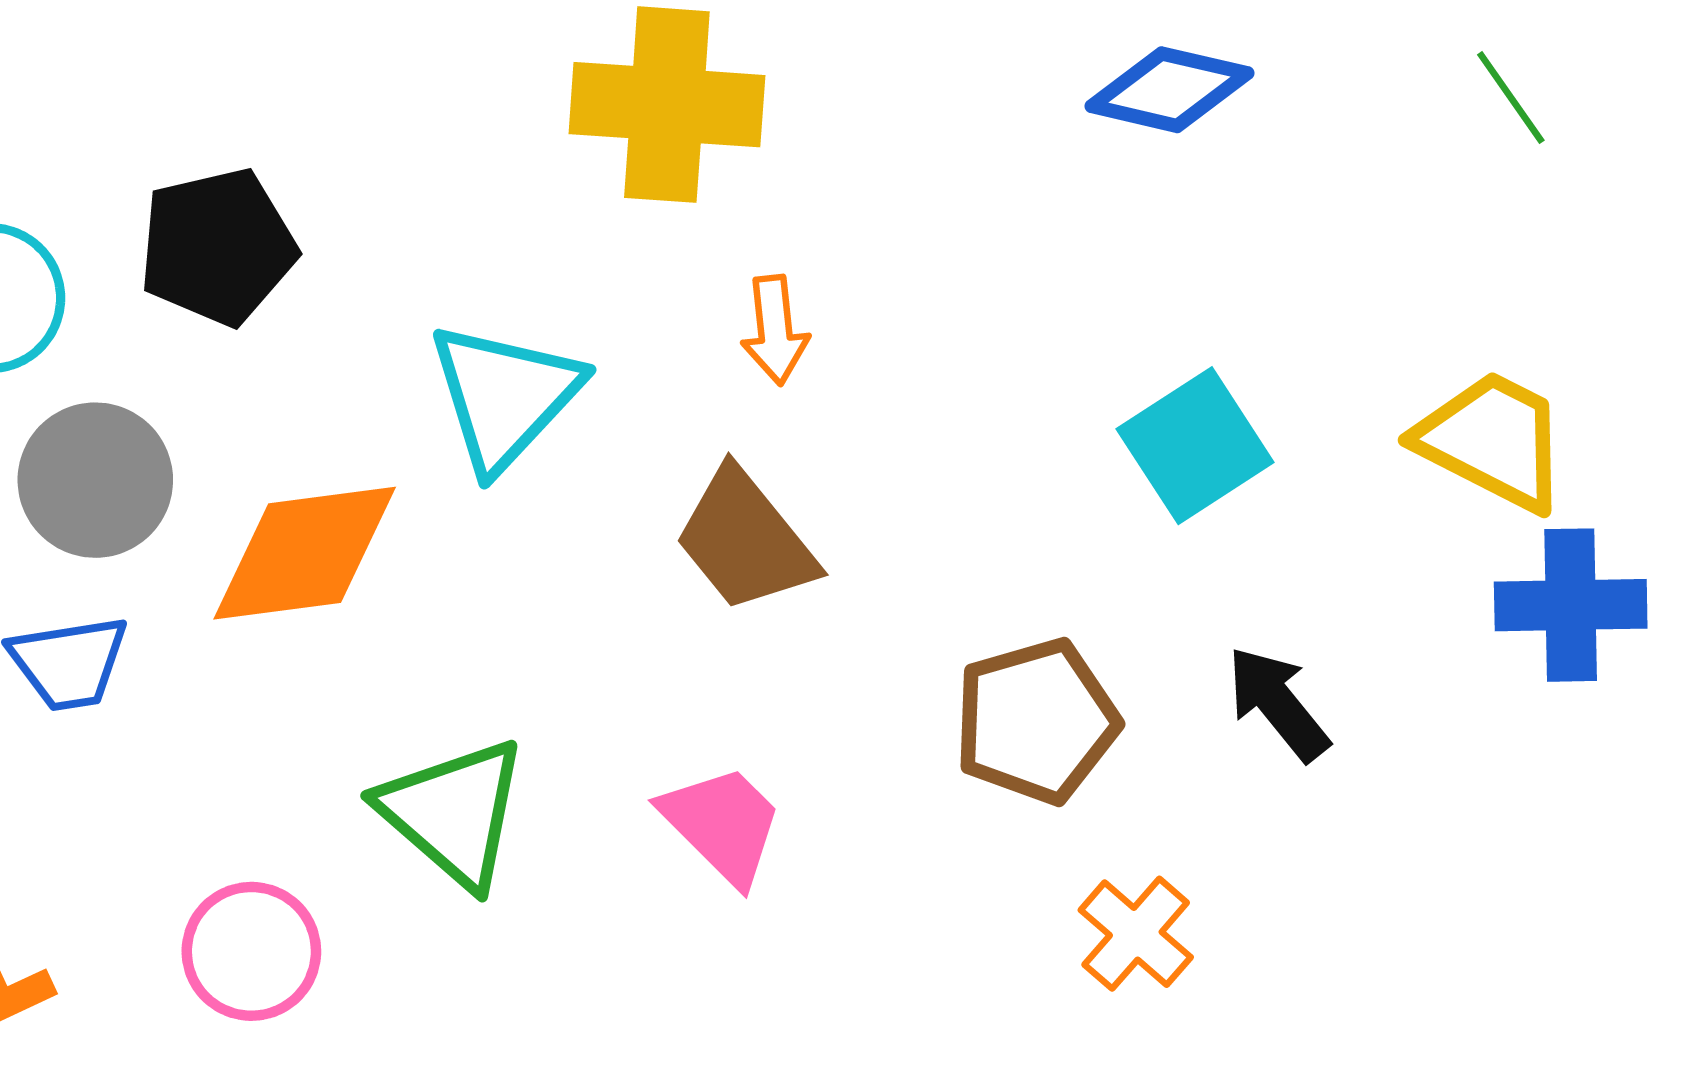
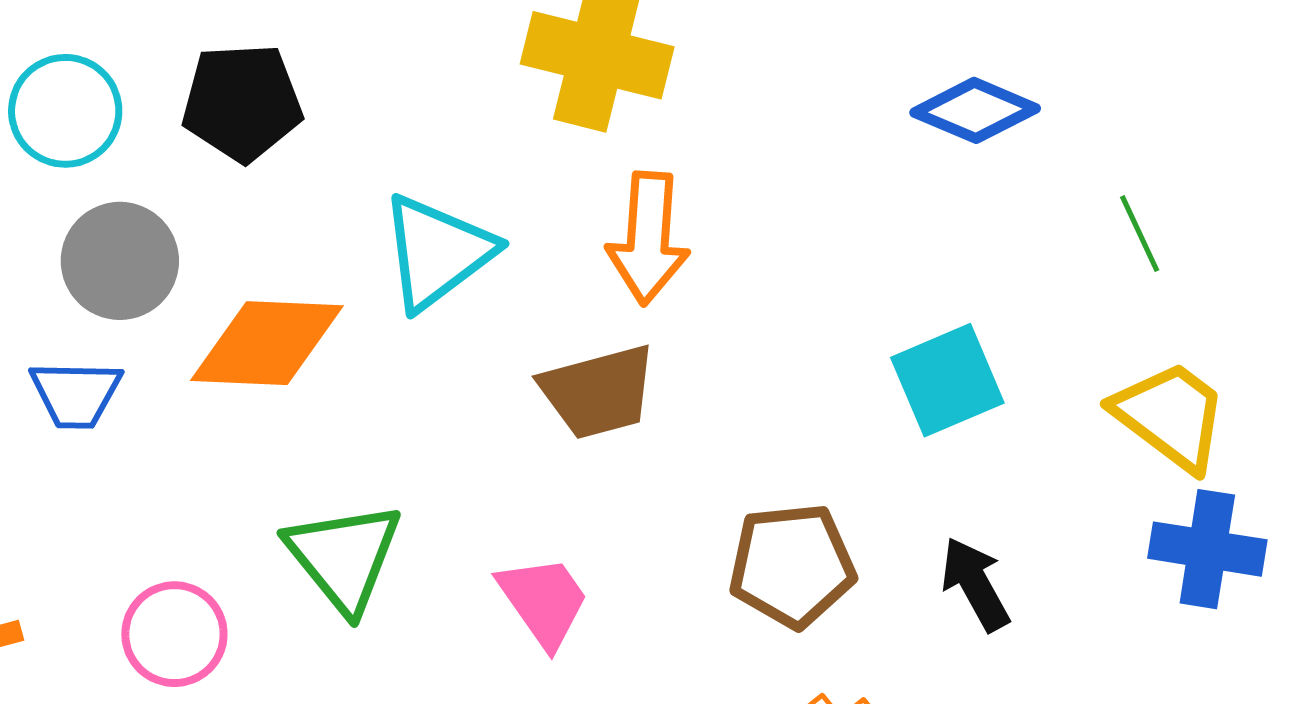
green line: (1511, 98) -> (1140, 234), moved
orange arrow: (775, 330) -> (648, 238), size x1.6
brown trapezoid: (745, 540) -> (598, 392), turned -76

